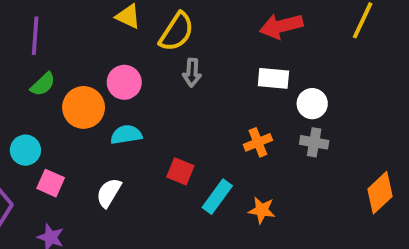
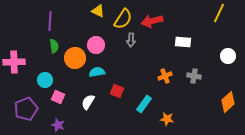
red arrow: (281, 26) -> (152, 21), moved
white rectangle: (273, 78) -> (183, 42), moved
green semicircle: (43, 84) -> (54, 46), turned -56
white circle: (312, 104) -> (228, 56), moved
red square: (180, 171) -> (117, 91), moved
orange star: (262, 210) -> (167, 119), moved

